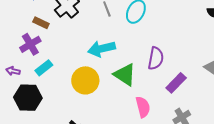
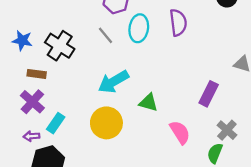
purple semicircle: (156, 58) -> (178, 23), moved
purple arrow: (13, 71) -> (31, 136), moved
green triangle: (125, 75) -> (148, 103), size x0.7

